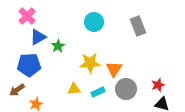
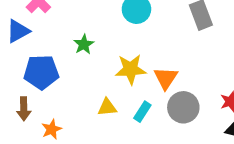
blue triangle: (38, 37) -> (18, 31), moved
brown arrow: (17, 90) -> (24, 109), turned -56
cyan rectangle: (98, 92) -> (142, 112), turned -32

